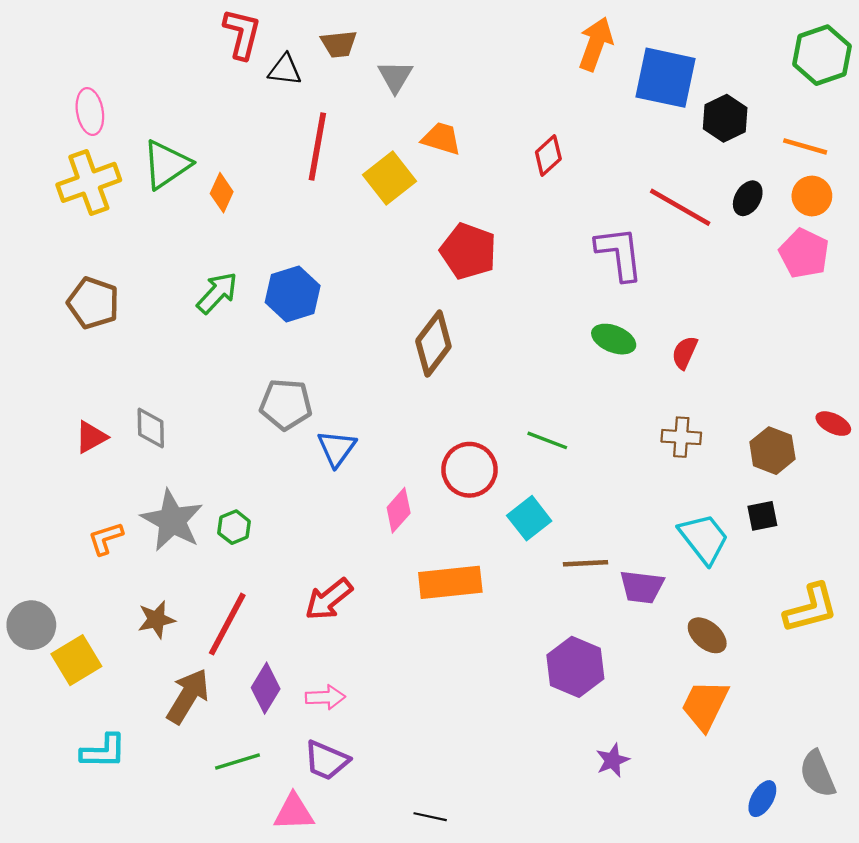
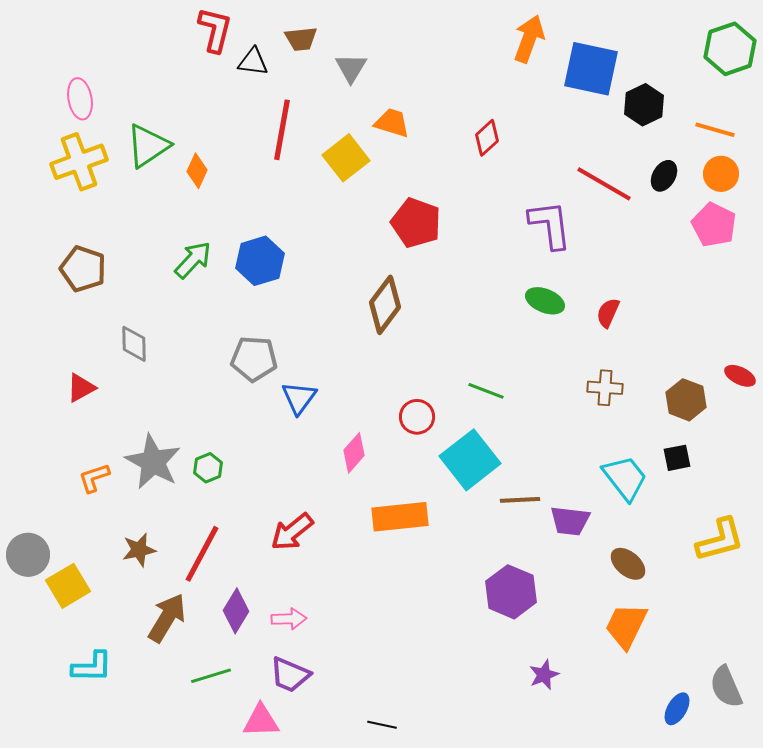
gray diamond: (151, 428) -> (134, 344), moved
red circle: (469, 470) -> (417, 417), size x0.7
cyan square: (529, 518) -> (470, 460), size x1.5

